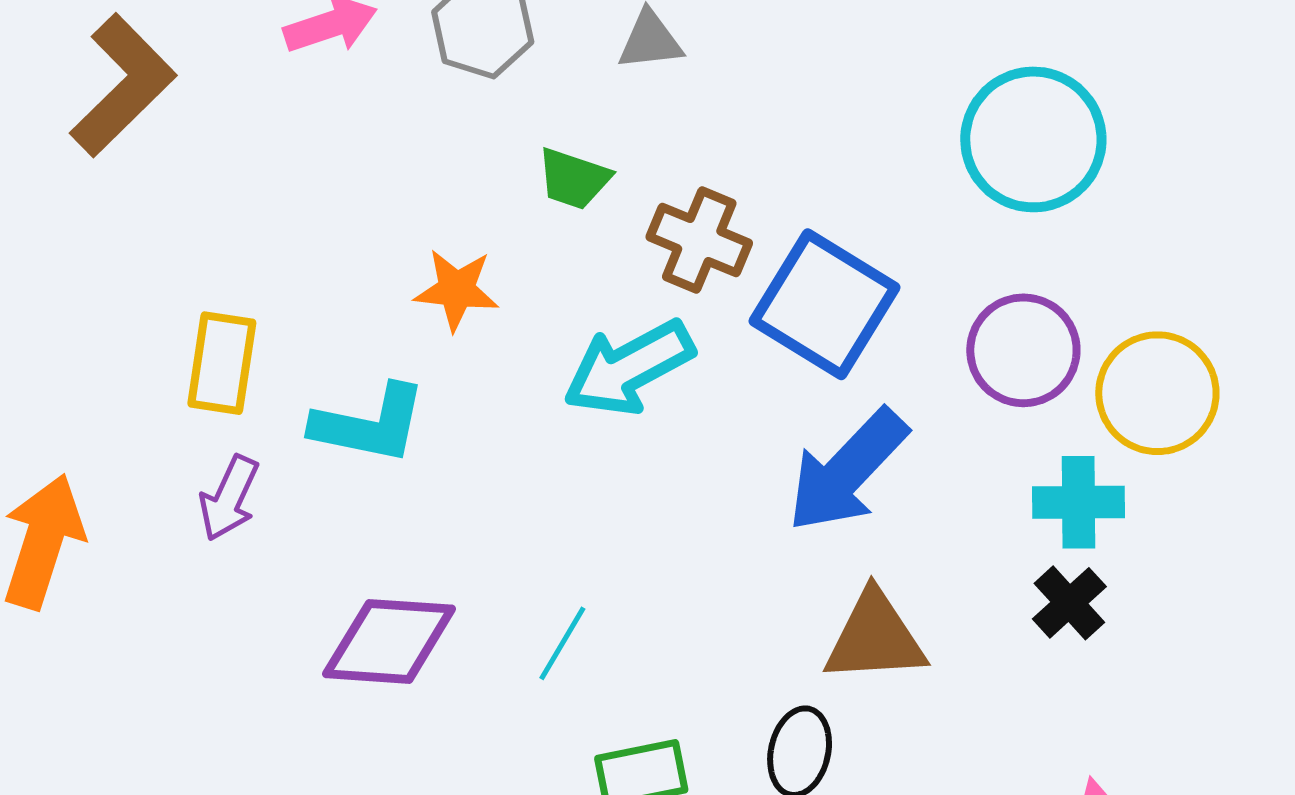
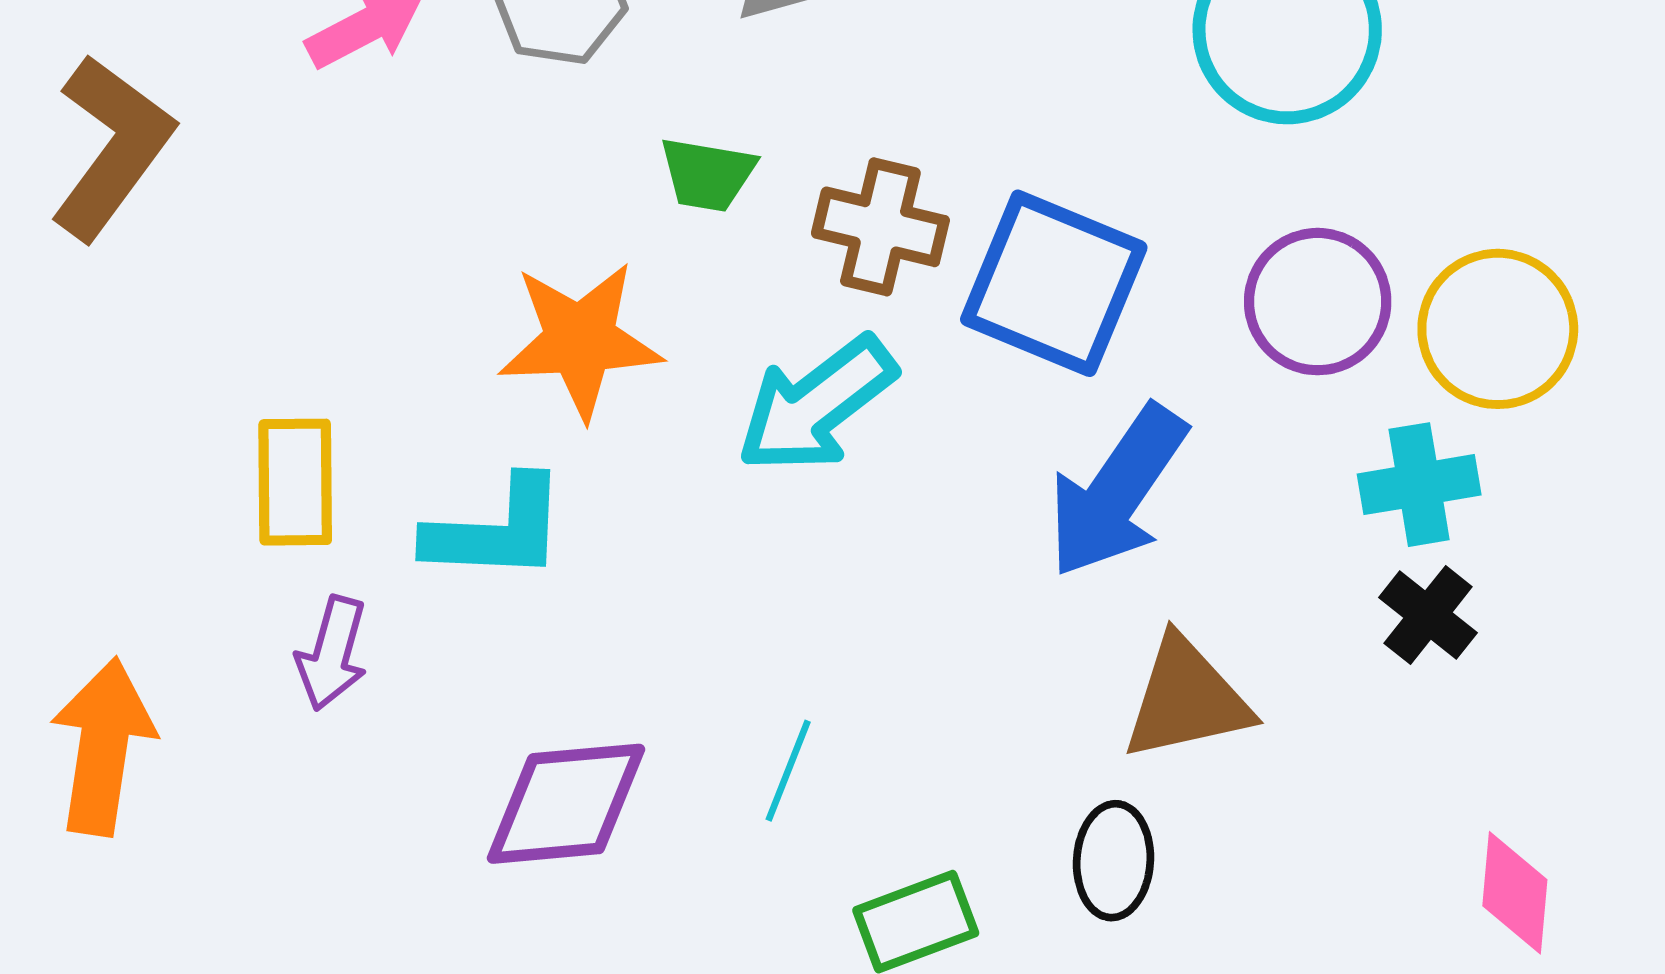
orange star: (456, 290) -> (580, 340), size x1.5

